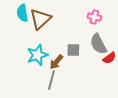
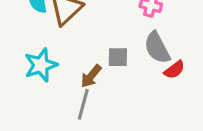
cyan star: (37, 55) -> (41, 65), moved

